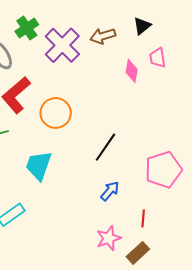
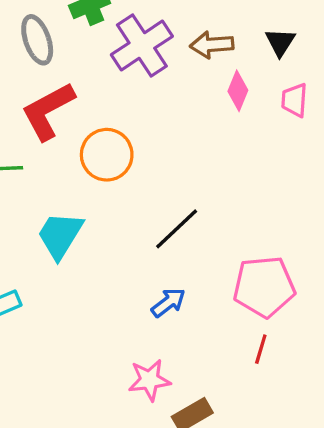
black triangle: (142, 26) -> (280, 42), turned -30
pink diamond: (132, 71) -> (238, 91), moved
red line: (143, 218) -> (261, 349), moved

